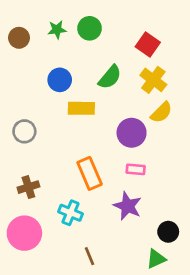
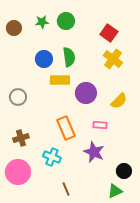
green semicircle: (110, 77) -> (69, 57), moved, turned -48
yellow semicircle: (161, 112) -> (119, 101), moved
purple circle: (132, 133) -> (86, 93), moved

